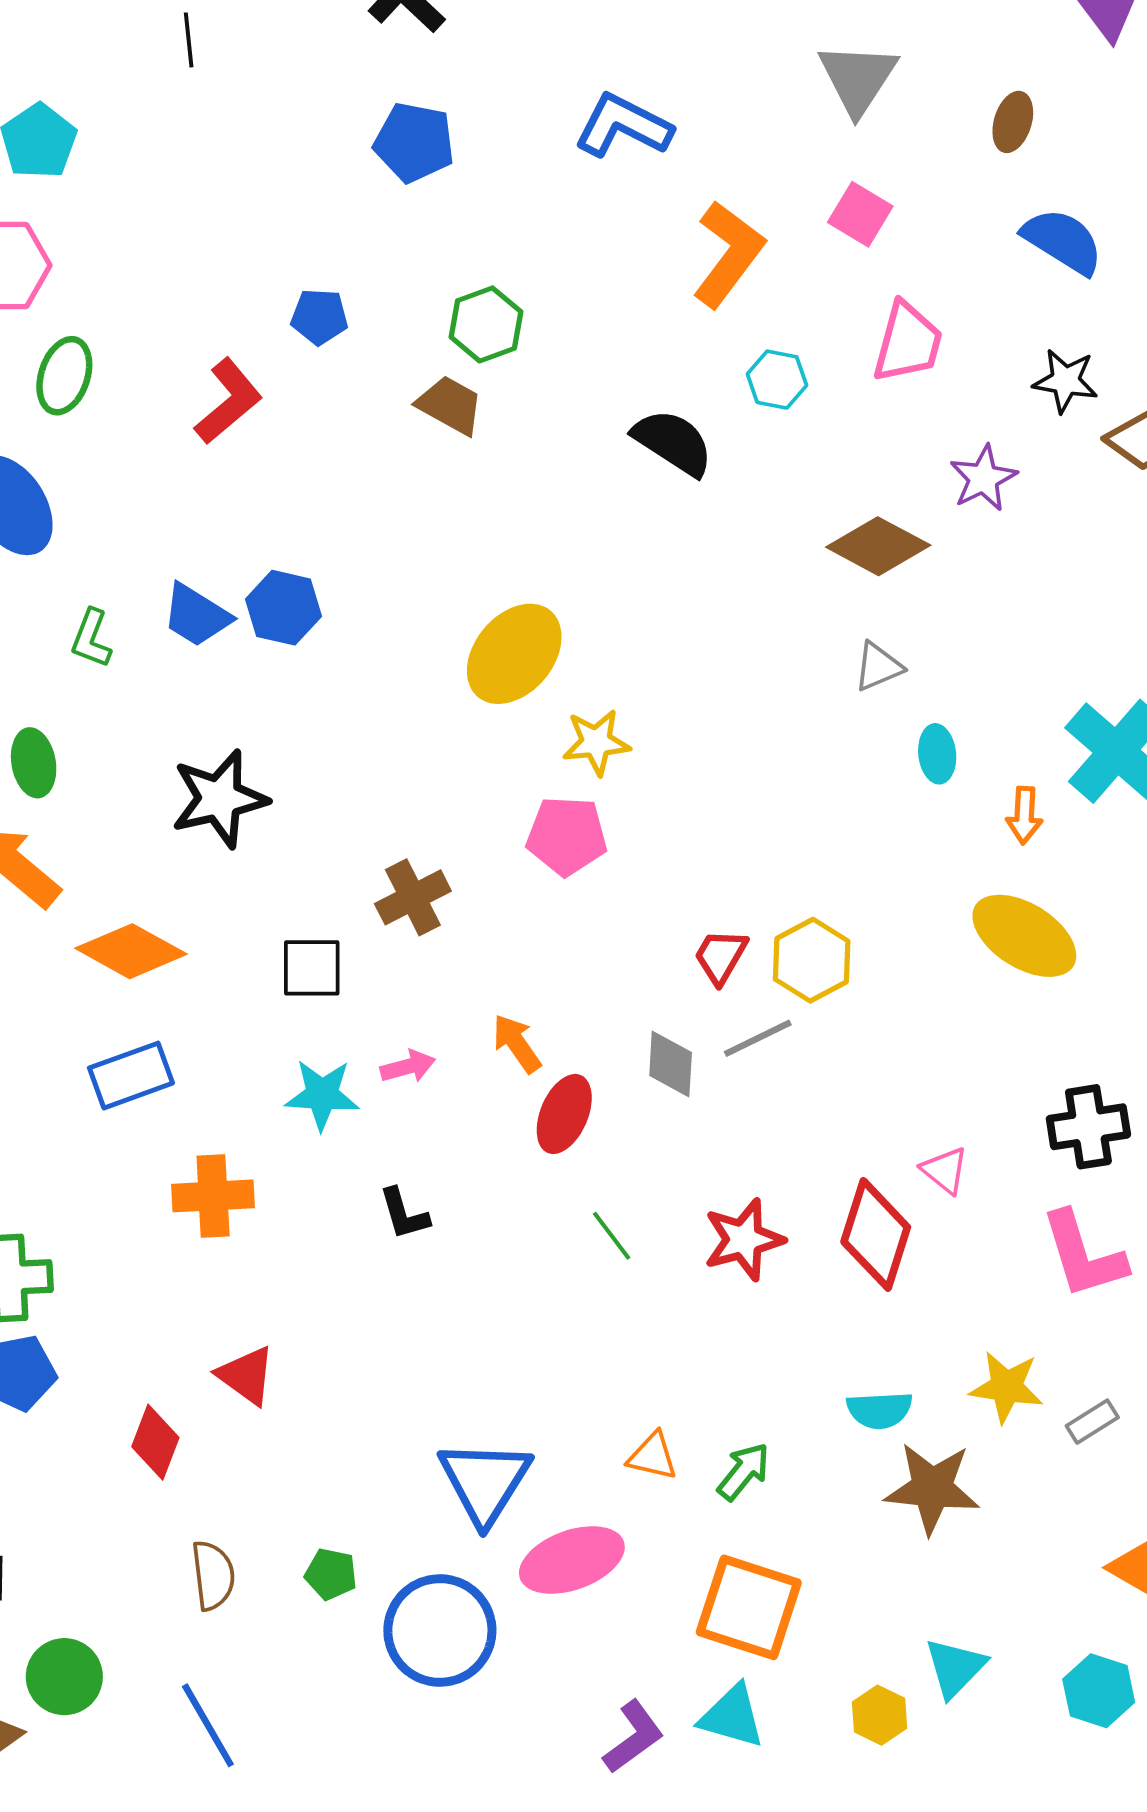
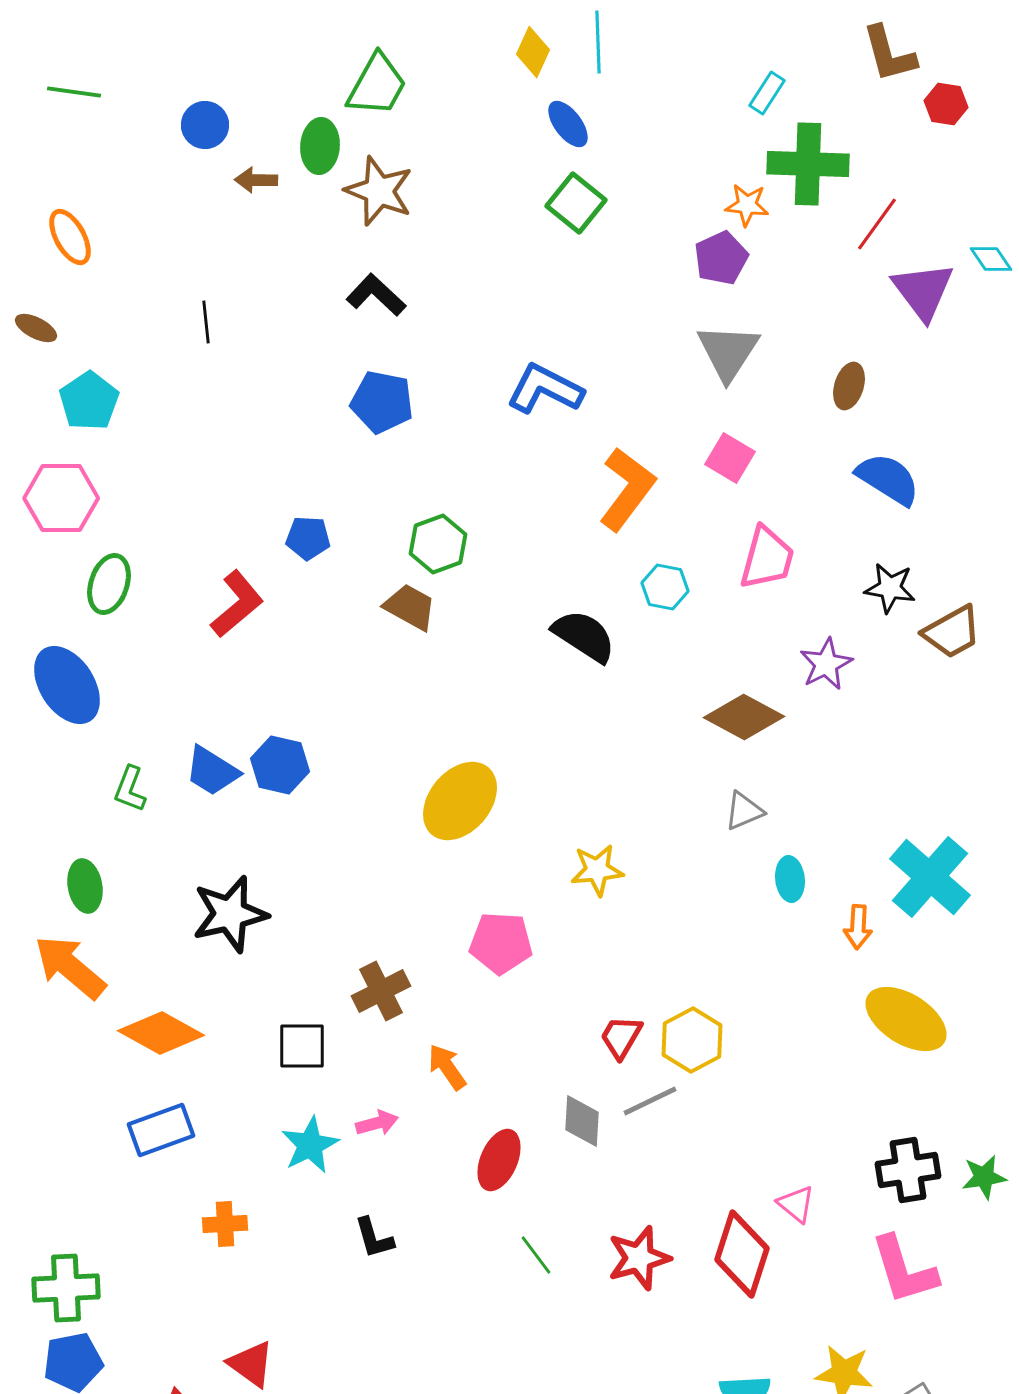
yellow star: (596, 742) -> (597, 870), moved
yellow ellipse: (1024, 936) -> (906, 1019), moved
orange arrow: (517, 1043) -> (447, 1067), moved
cyan star: (322, 1095) -> (310, 1145), turned -30
orange cross: (213, 1196) -> (225, 1224), size x0.7

